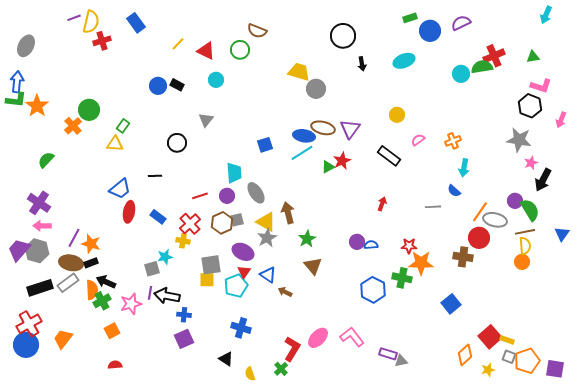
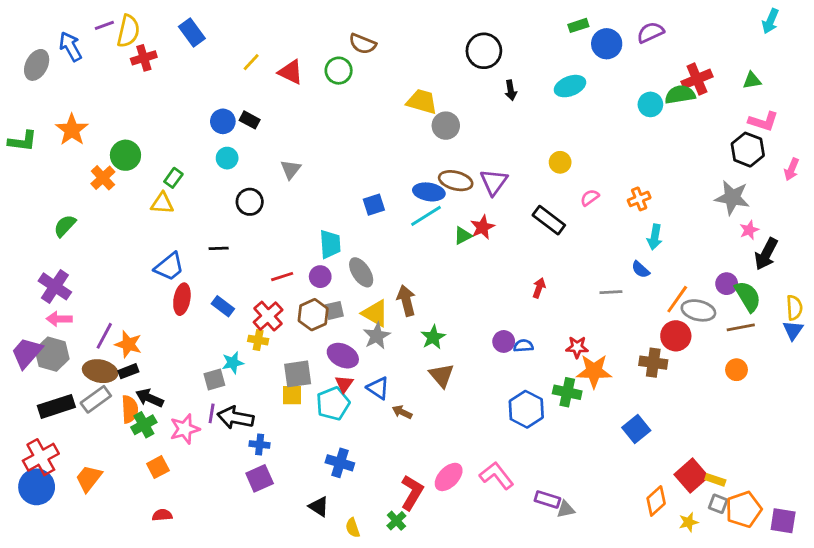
cyan circle: (216, 80) -> (227, 158), moved
blue arrow: (17, 82) -> (70, 47), moved, turned -35
orange star: (37, 106) -> (72, 130), moved
yellow semicircle: (525, 246) -> (794, 308), moved

